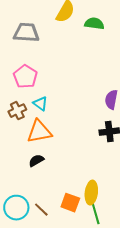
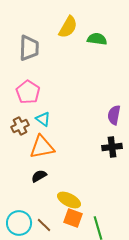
gray trapezoid: (26, 33) -> (29, 48), turned 88
yellow ellipse: (91, 193) -> (69, 200), moved, turned -70

